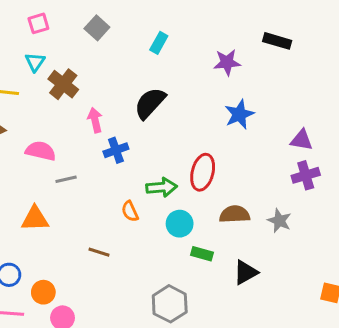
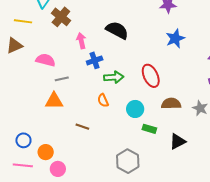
black semicircle: (150, 103) -> (117, 30), turned 75
red ellipse: (203, 172) -> (151, 76), turned -40
green arrow: (162, 187) -> (114, 77), moved
orange triangle: (35, 219) -> (54, 101), moved

